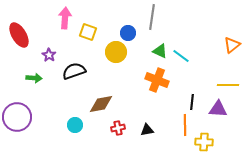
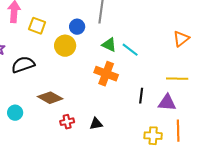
brown diamond: (101, 104) -> (50, 98), turned 40
cyan circle: (75, 125) -> (15, 113), moved
orange line: (185, 125) -> (178, 131), moved

